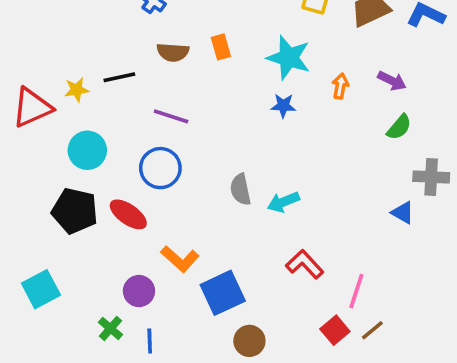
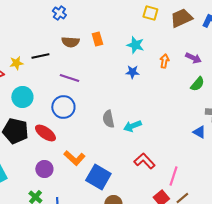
cyan star: (289, 58) -> (135, 45), size x0.7
purple circle: (139, 291) -> (44, 169), moved
blue square: (223, 293) -> (98, 177), turned -35

